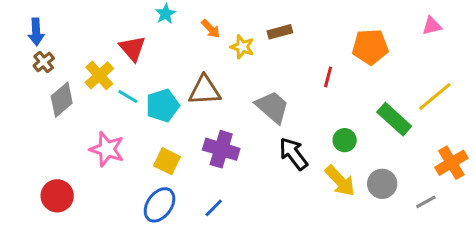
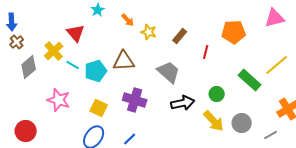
pink triangle: (432, 26) -> (275, 18), size x1.5
brown rectangle: (280, 32) -> (180, 36), moved, turned -35
black arrow: (293, 154) -> (183, 103), turned 115

